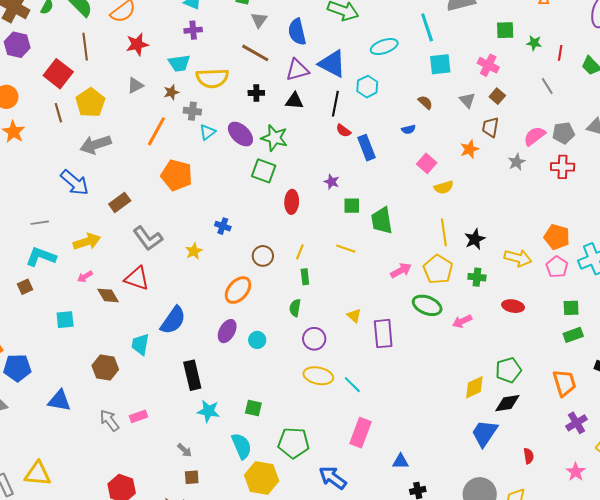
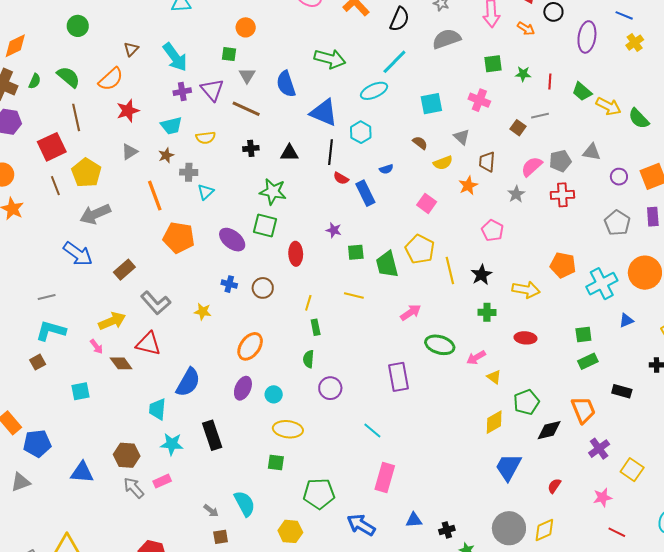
cyan line: (427, 27) -> (394, 62), moved, turned 68
purple triangle: (297, 70) -> (212, 90), moved, turned -50
red square: (58, 74) -> (52, 147), turned 32
yellow semicircle: (212, 78) -> (206, 138), size x0.6
gray line: (547, 86) -> (540, 116), turned -66
brown square: (497, 96) -> (518, 128), moved
blue semicircle: (408, 129) -> (386, 169), moved
orange line: (156, 131) -> (155, 196), turned -44
purple ellipse: (240, 134) -> (232, 240), moved
yellow semicircle: (444, 187) -> (443, 163), moved
yellow arrow: (87, 242) -> (112, 321), moved
yellow star: (194, 251) -> (203, 312), turned -30
brown circle: (263, 256) -> (263, 288), moved
pink pentagon: (557, 267) -> (492, 230), moved
yellow pentagon: (438, 269) -> (420, 249), moved
pink arrow: (85, 277) -> (96, 347), turned -91
yellow triangle: (354, 316) -> (494, 377), moved
brown hexagon: (105, 367) -> (127, 455), moved
yellow ellipse: (318, 376) -> (288, 429), moved
black diamond: (507, 403) -> (549, 430), moved
cyan star: (208, 411) -> (172, 444), moved
cyan semicircle: (242, 446) -> (245, 504), moved
red semicircle: (529, 456) -> (554, 486), turned -133
blue triangle: (401, 461) -> (414, 520), moved
pink star: (576, 472) -> (603, 497), turned 30
yellow hexagon: (262, 478) -> (290, 531), size x0.7

